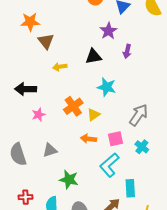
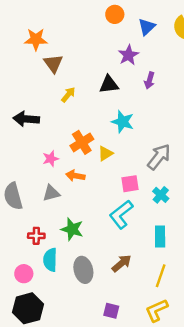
yellow arrow: (60, 67) -> (68, 95), turned 136
pink star: (39, 115) -> (51, 159), moved
orange arrow: (88, 139) -> (75, 176), moved
cyan rectangle: (130, 188) -> (160, 237), moved
red cross: (26, 197) -> (36, 236), moved

